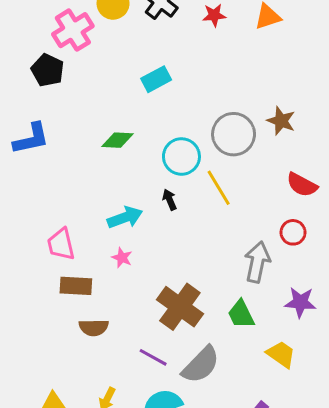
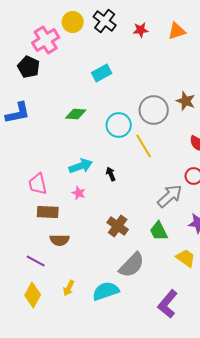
black arrow: (170, 200) -> (111, 174), moved
gray arrow: (257, 262) -> (170, 196), turned 36
brown cross: (180, 307) -> (118, 226), size x0.7
purple line: (153, 357) -> (36, 261), moved

